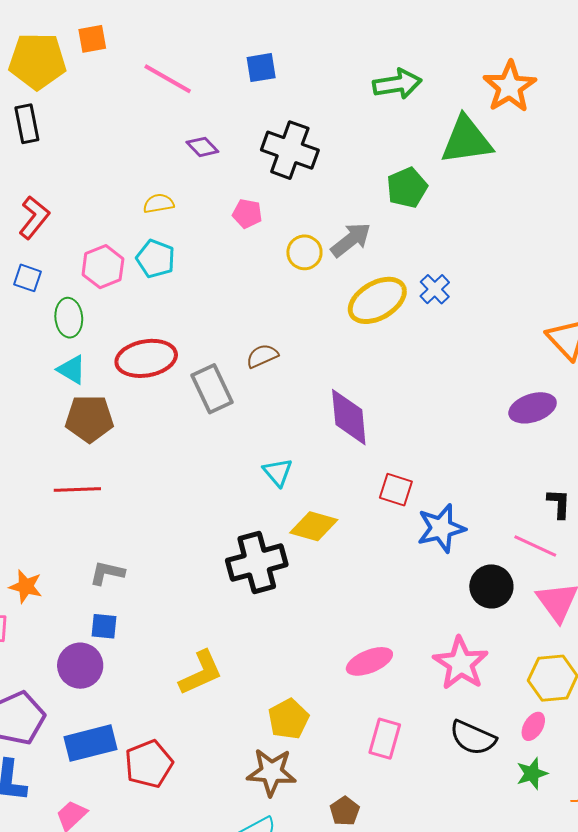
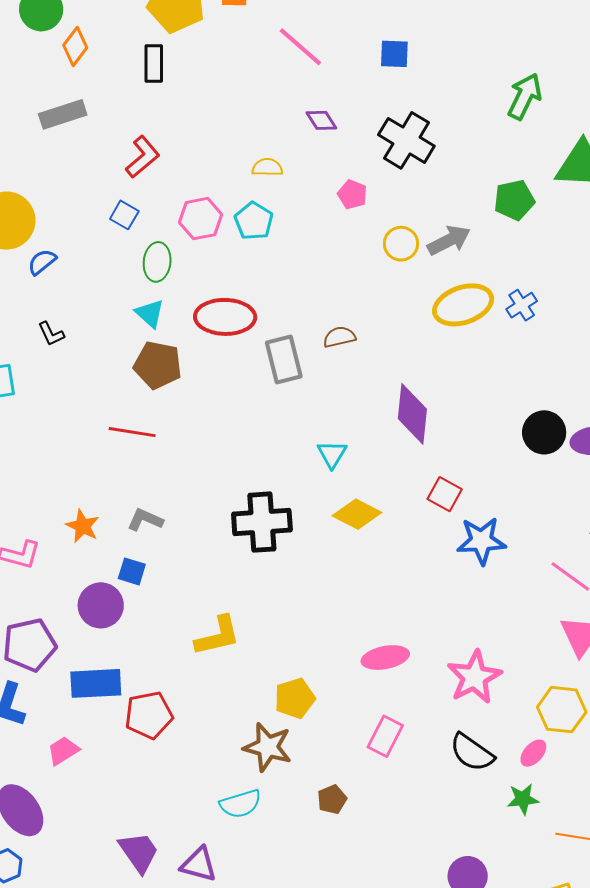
green arrow: (397, 84) -> (525, 96), turned -66
black cross: (257, 563) -> (262, 522), moved
orange star: (26, 586) -> (83, 526), moved
black circle: (491, 586) -> (544, 432), moved

